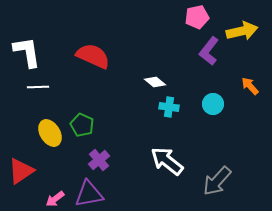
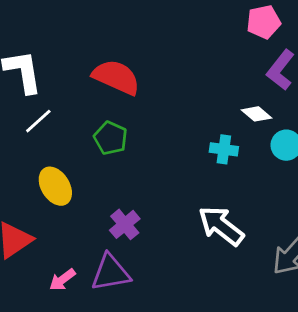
white diamond: (155, 82) -> (256, 114), moved
white line: (38, 87) -> (38, 121), turned -40
green pentagon: (82, 125) -> (111, 138), moved

